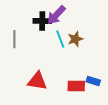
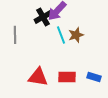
black cross: (42, 21) -> (43, 17), turned -30
red rectangle: (76, 86) -> (67, 77), moved

